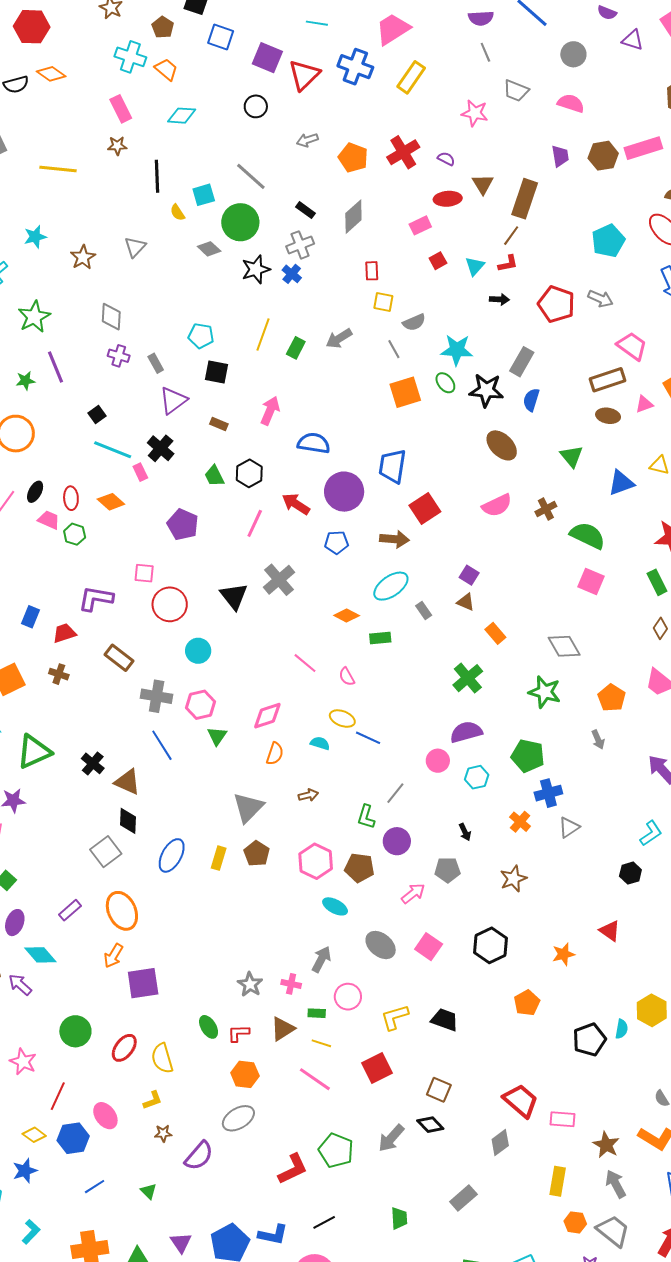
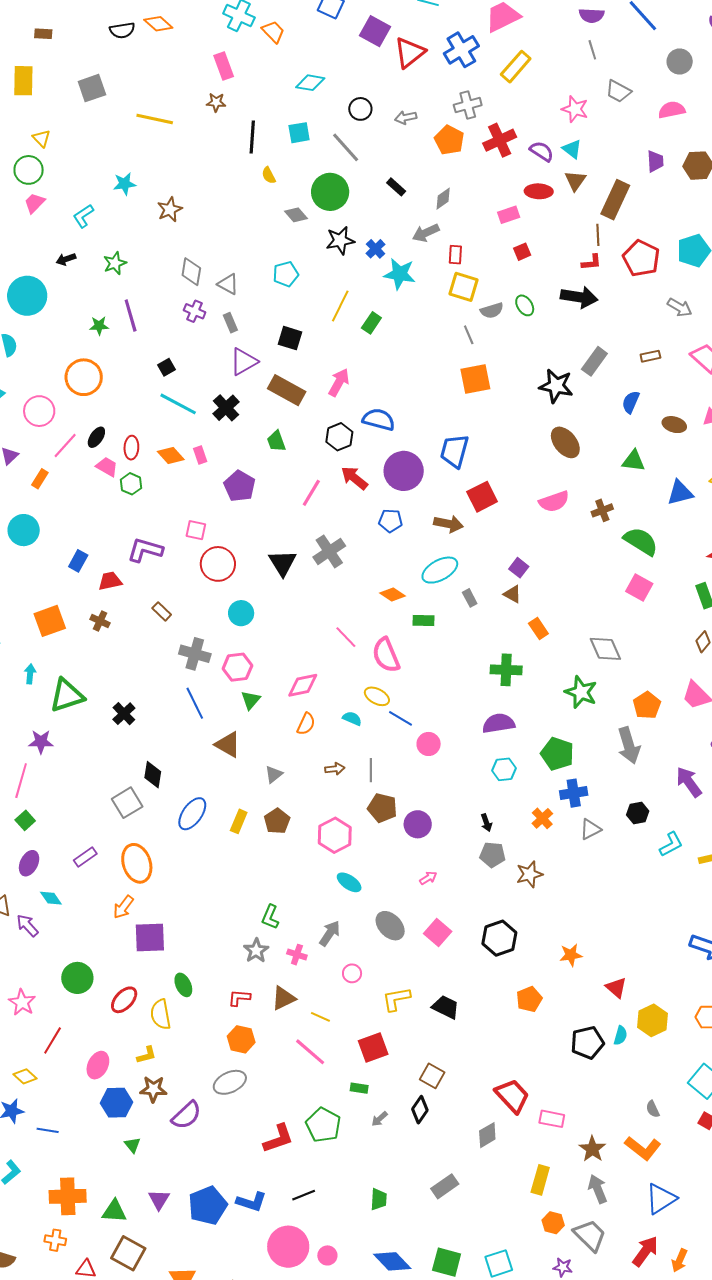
blue cross: (355, 67) -> (461, 50), turned 32
pink semicircle: (571, 103) -> (672, 110), turned -36
black circle: (256, 106) -> (360, 109), moved
cyan diamond: (182, 116) -> (310, 83), moved
purple semicircle: (446, 159) -> (542, 151), size x1.4
cyan square: (204, 195) -> (299, 133), moved
gray diamond: (353, 217) -> (443, 199), size x0.7
brown line: (511, 236) -> (598, 235), turned -45
gray cross: (300, 245) -> (468, 105), moved
gray triangle: (135, 247) -> (228, 284), moved, turned -50
cyan triangle: (475, 266) -> (572, 149), moved, turned -40
black arrow: (499, 299) -> (579, 297), size x1.8
yellow square: (383, 302) -> (463, 287), size x1.4
red pentagon: (556, 304) -> (641, 258), moved
green star: (34, 317) -> (115, 263), size x0.7
cyan pentagon: (201, 336) -> (286, 274), moved, turned -30
gray arrow: (339, 338) -> (426, 233), moved
cyan star: (457, 350) -> (400, 274), moved
brown rectangle: (607, 380) -> (650, 356), moved, size x0.6
green ellipse: (445, 383) -> (525, 305), moved
blue semicircle: (531, 400) -> (631, 402), moved
brown rectangle: (219, 424) -> (287, 390), size x2.0
green triangle: (572, 456) -> (634, 461), turned -50
pink rectangle: (140, 472) -> (200, 455), moved
black hexagon: (249, 473) -> (339, 437), moved
brown rectangle: (119, 658) -> (162, 611), size x0.7
pink semicircle: (347, 677) -> (386, 655), size x1.8
green cross: (468, 678) -> (506, 670), turned 36
gray arrow: (598, 740) -> (629, 745), size x1.8
pink circle: (438, 761) -> (429, 744), moved
brown triangle: (128, 782) -> (228, 745), moved
gray line: (395, 793) -> (371, 770), moved, turned -45
gray triangle: (248, 807) -> (274, 774), size x0.6
green L-shape: (366, 817) -> (270, 917), moved
brown pentagon: (359, 868) -> (382, 808), moved
gray pentagon: (447, 870) -> (493, 855), moved
black hexagon: (630, 873) -> (638, 813), moved
pink arrow: (413, 893) -> (428, 878), size x0.7
red triangle: (610, 931) -> (616, 988), moved
cyan diamond: (40, 955) -> (51, 898), size x0.7
pink circle: (348, 997) -> (352, 973), size x0.7
green rectangle: (317, 1013) -> (359, 1088), moved
green ellipse: (209, 1027) -> (183, 985), moved
pink ellipse: (105, 1116) -> (98, 1065), turned 56
black diamond: (430, 1125) -> (420, 1110), turned 72
brown star: (163, 1133) -> (153, 1089), size x1.5
blue hexagon: (73, 1138) -> (116, 1103), moved
gray arrow: (391, 1138) -> (379, 1119), size x0.6
blue line: (95, 1187) -> (48, 1130), moved, turned 35

